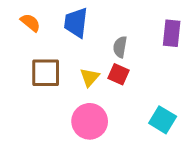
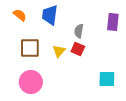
cyan square: (163, 120) -> (107, 79), turned -30
pink circle: (90, 121) -> (31, 82), moved

